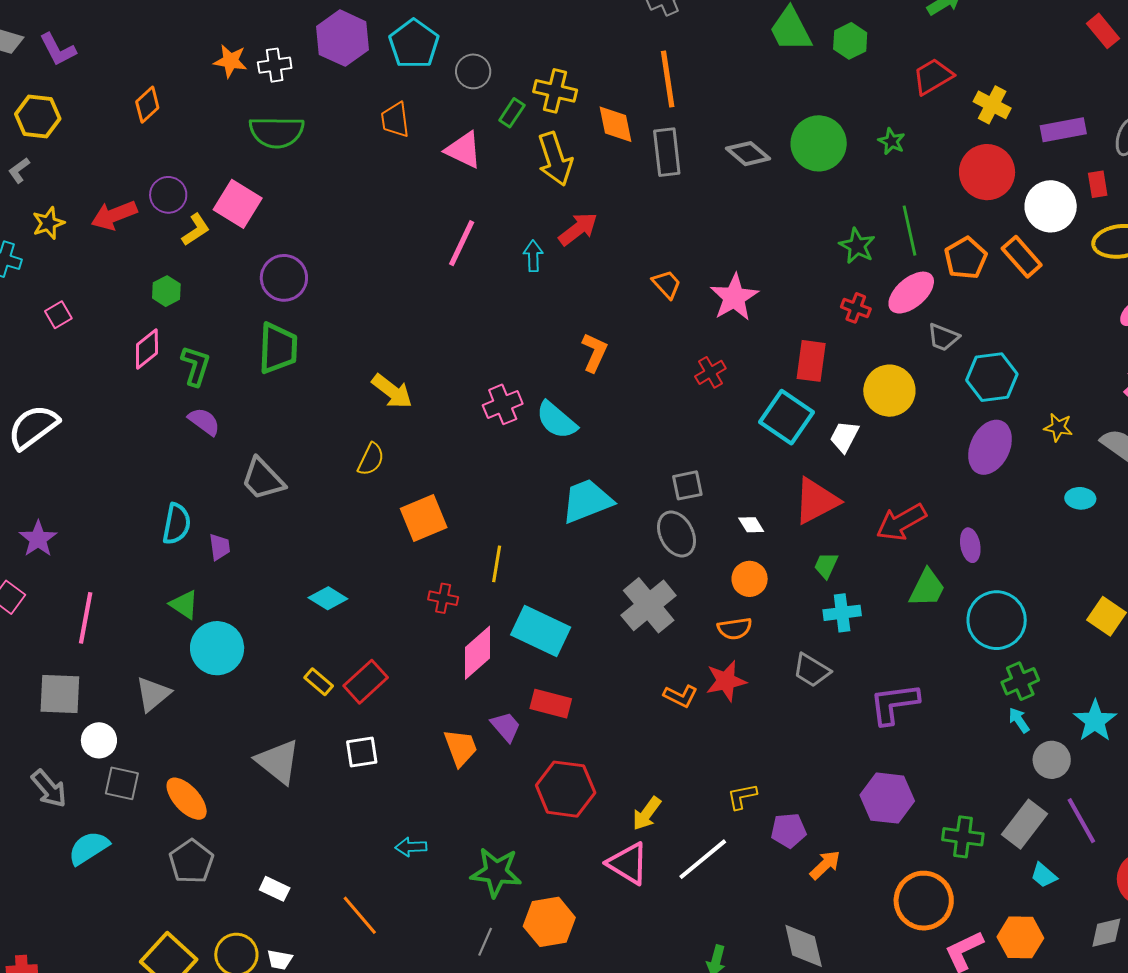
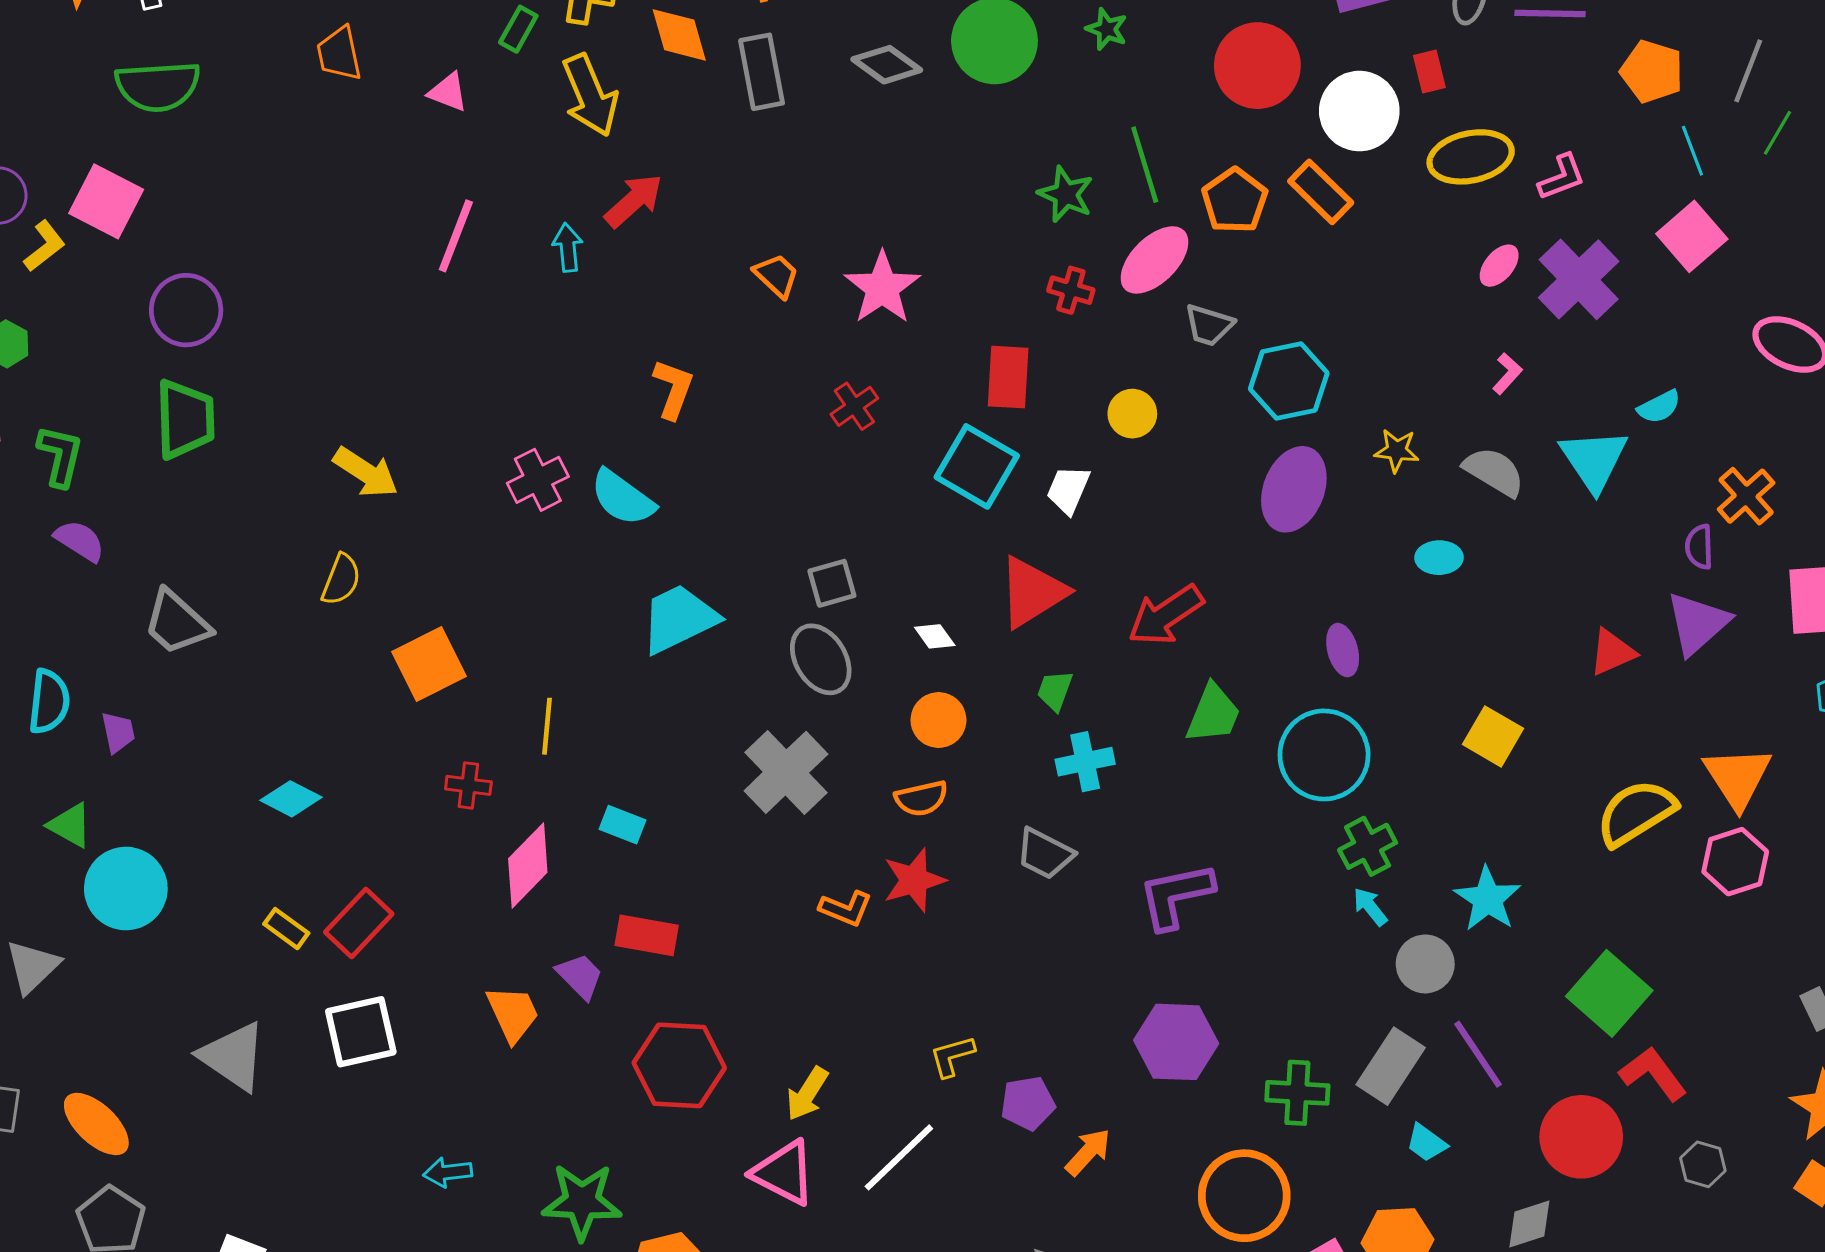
pink triangle: (464, 150) -> (448, 92), size x0.7
yellow circle: (889, 391) -> (1132, 414), size x0.6
purple ellipse: (970, 545) -> (1343, 650), moved
cyan rectangle: (541, 631) -> (623, 825), size x0.5
white square: (362, 752) -> (361, 1032), size x1.4

